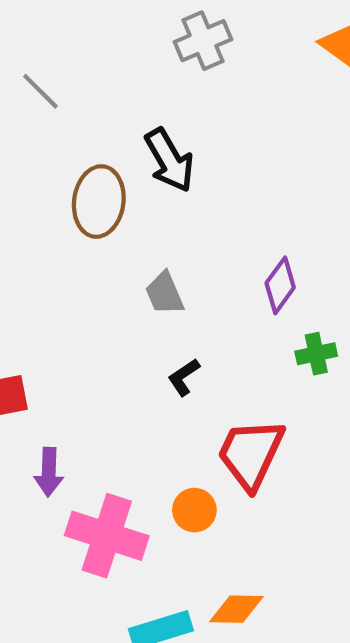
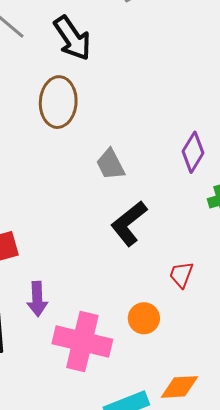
black arrow: (169, 160) -> (72, 38), moved
black L-shape: (184, 377) -> (129, 223), size x1.6
red trapezoid: (251, 454) -> (181, 275), size x0.5

